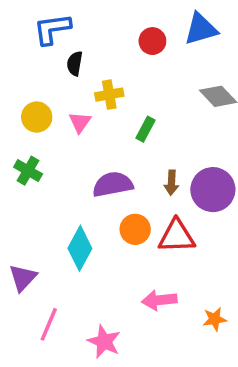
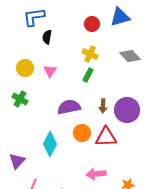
yellow cross: (109, 95) -> (90, 54), moved, turned 35

